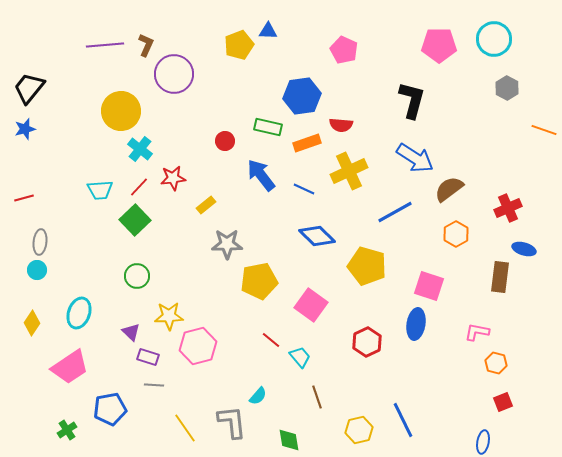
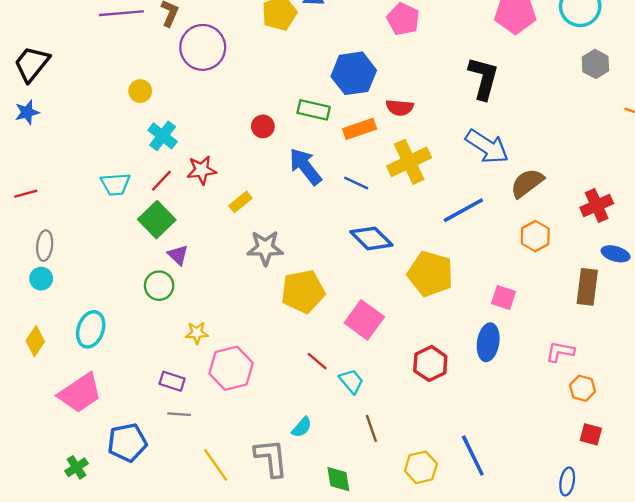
yellow circle: (121, 111) -> (140, 91), size x0.5
pink square: (429, 286) -> (503, 297), size x0.7
yellow star: (169, 316) -> (197, 333), size x0.7
purple triangle: (131, 332) -> (178, 255), moved
red square: (503, 402) -> (591, 434), turned 36

